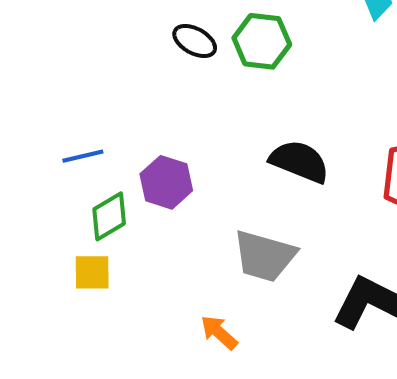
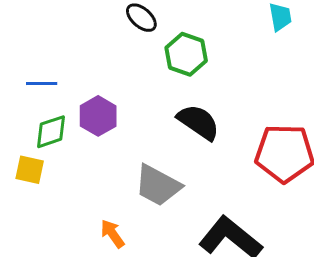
green hexagon: (262, 41) -> (186, 54), moved

